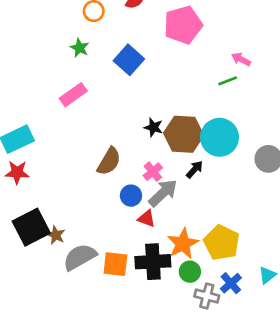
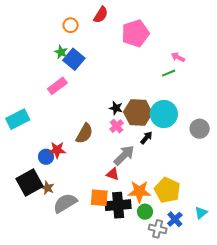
blue square: (129, 60) -> (74, 59), moved
red star: (17, 172) -> (57, 150), moved
pink cross: (153, 172) -> (117, 126), moved
blue circle: (131, 196) -> (46, 157), moved
orange star: (183, 244) -> (139, 192), turned 30
orange square: (115, 264) -> (99, 198), moved

